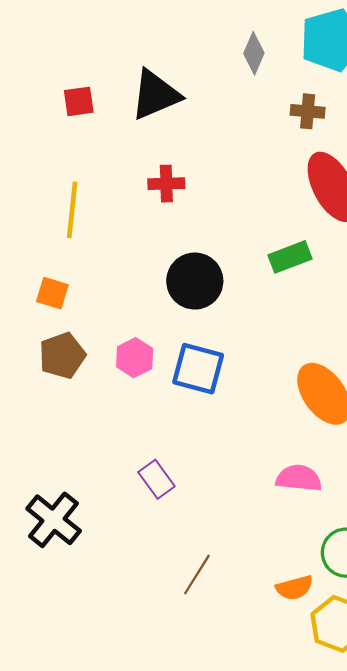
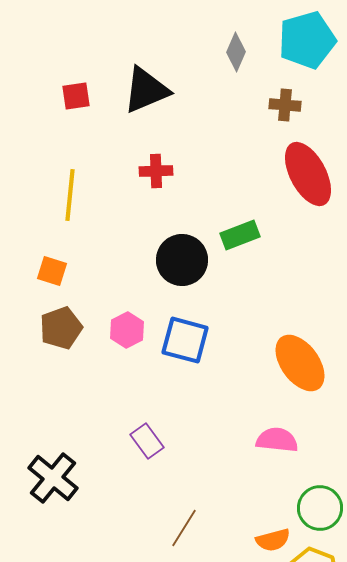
green rectangle: (290, 257) -> (240, 235), moved

